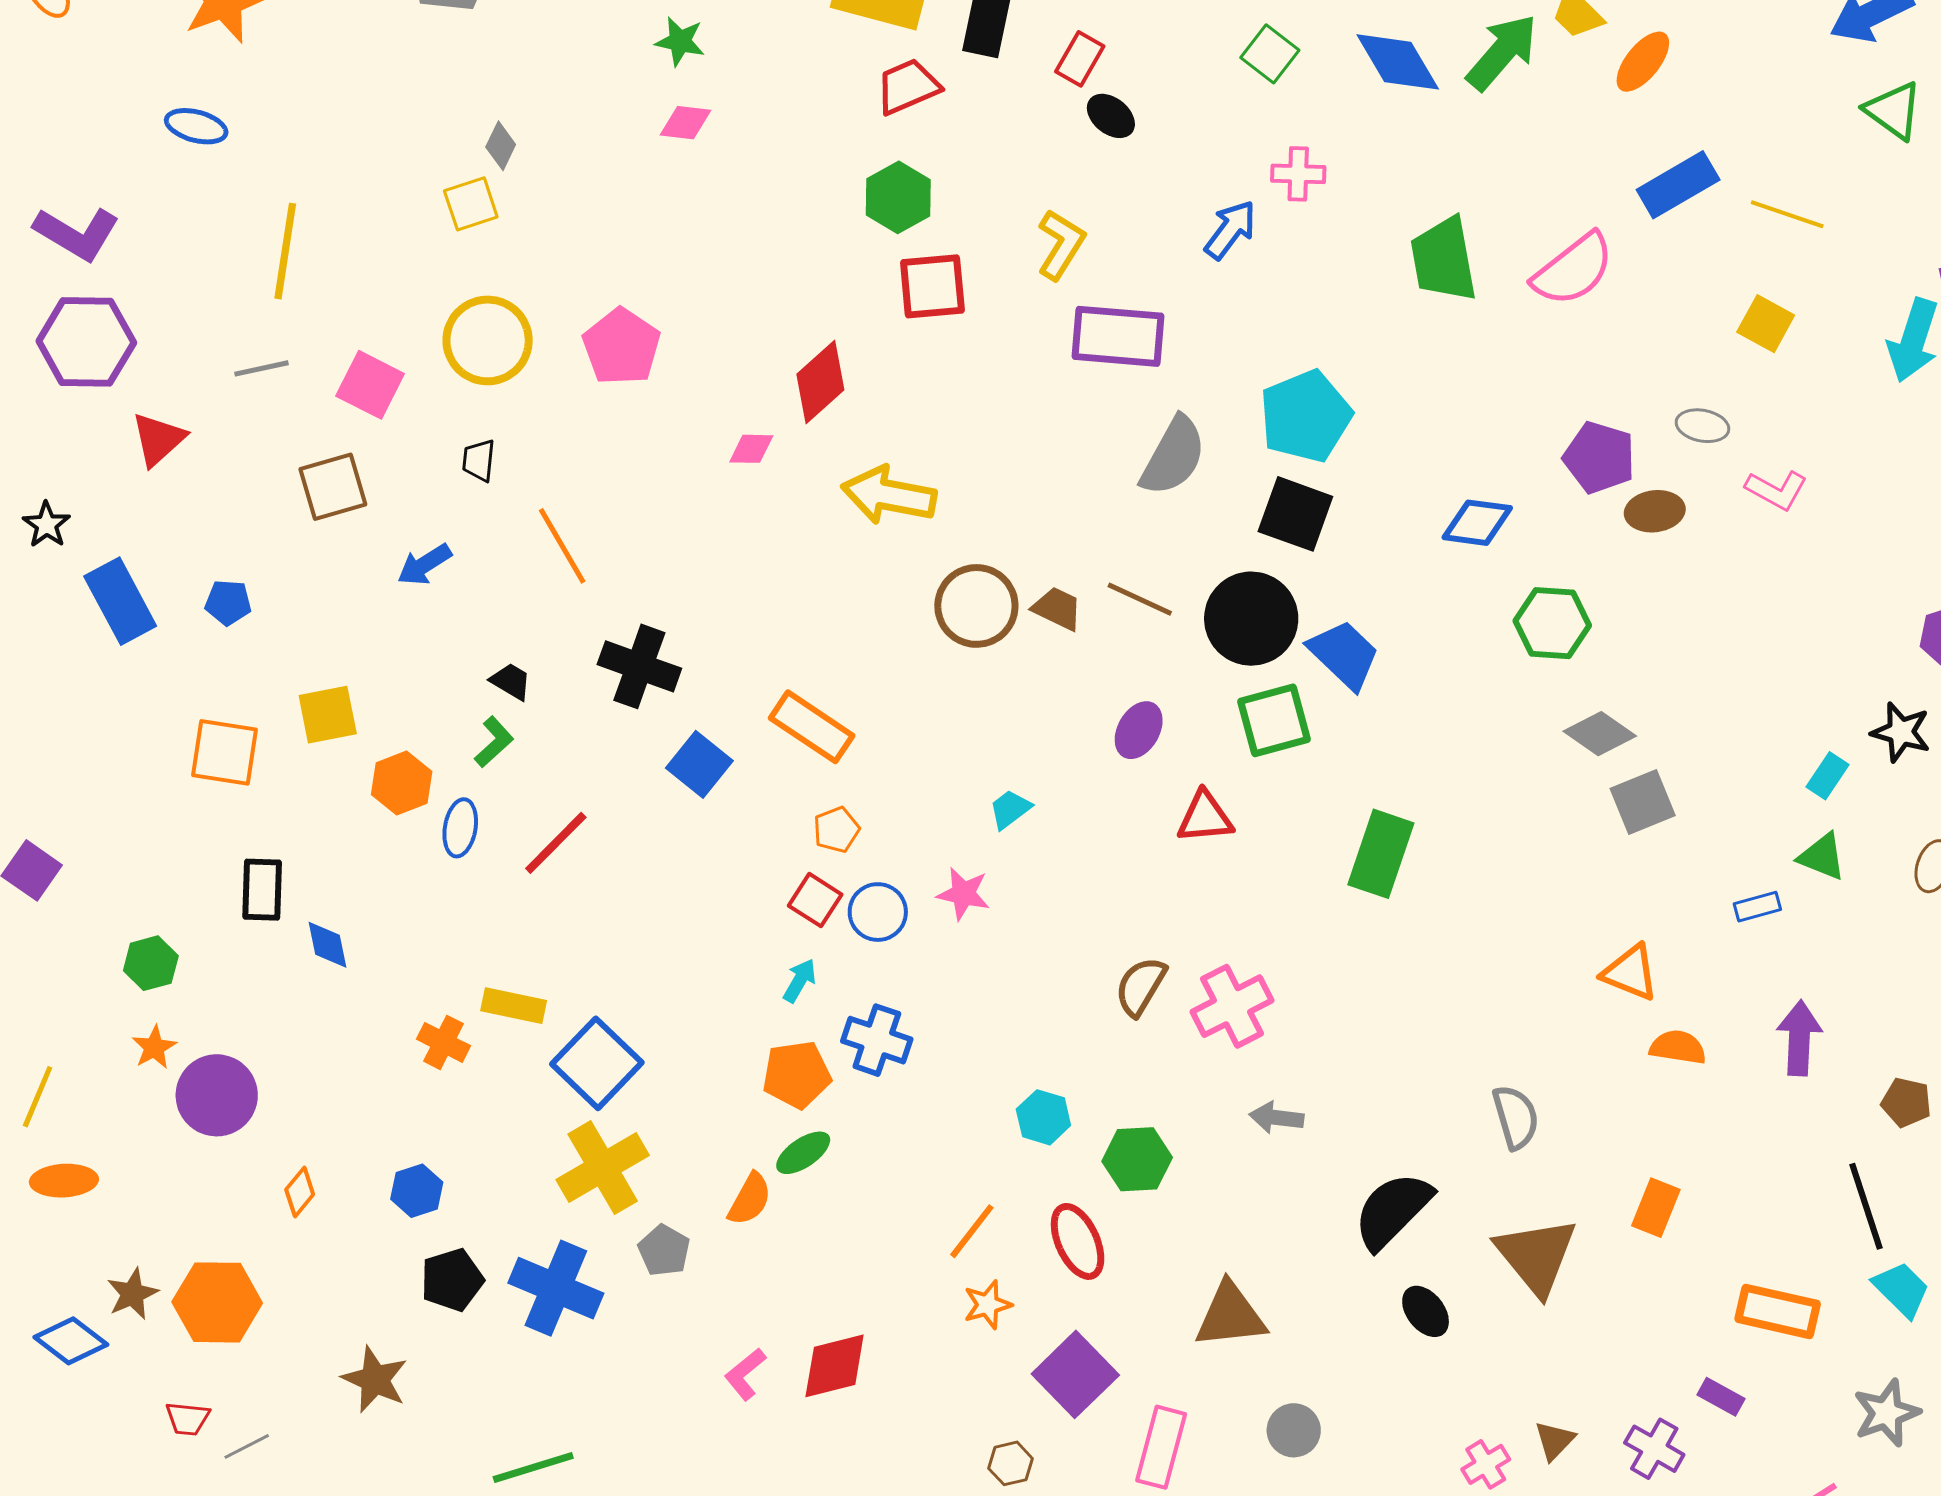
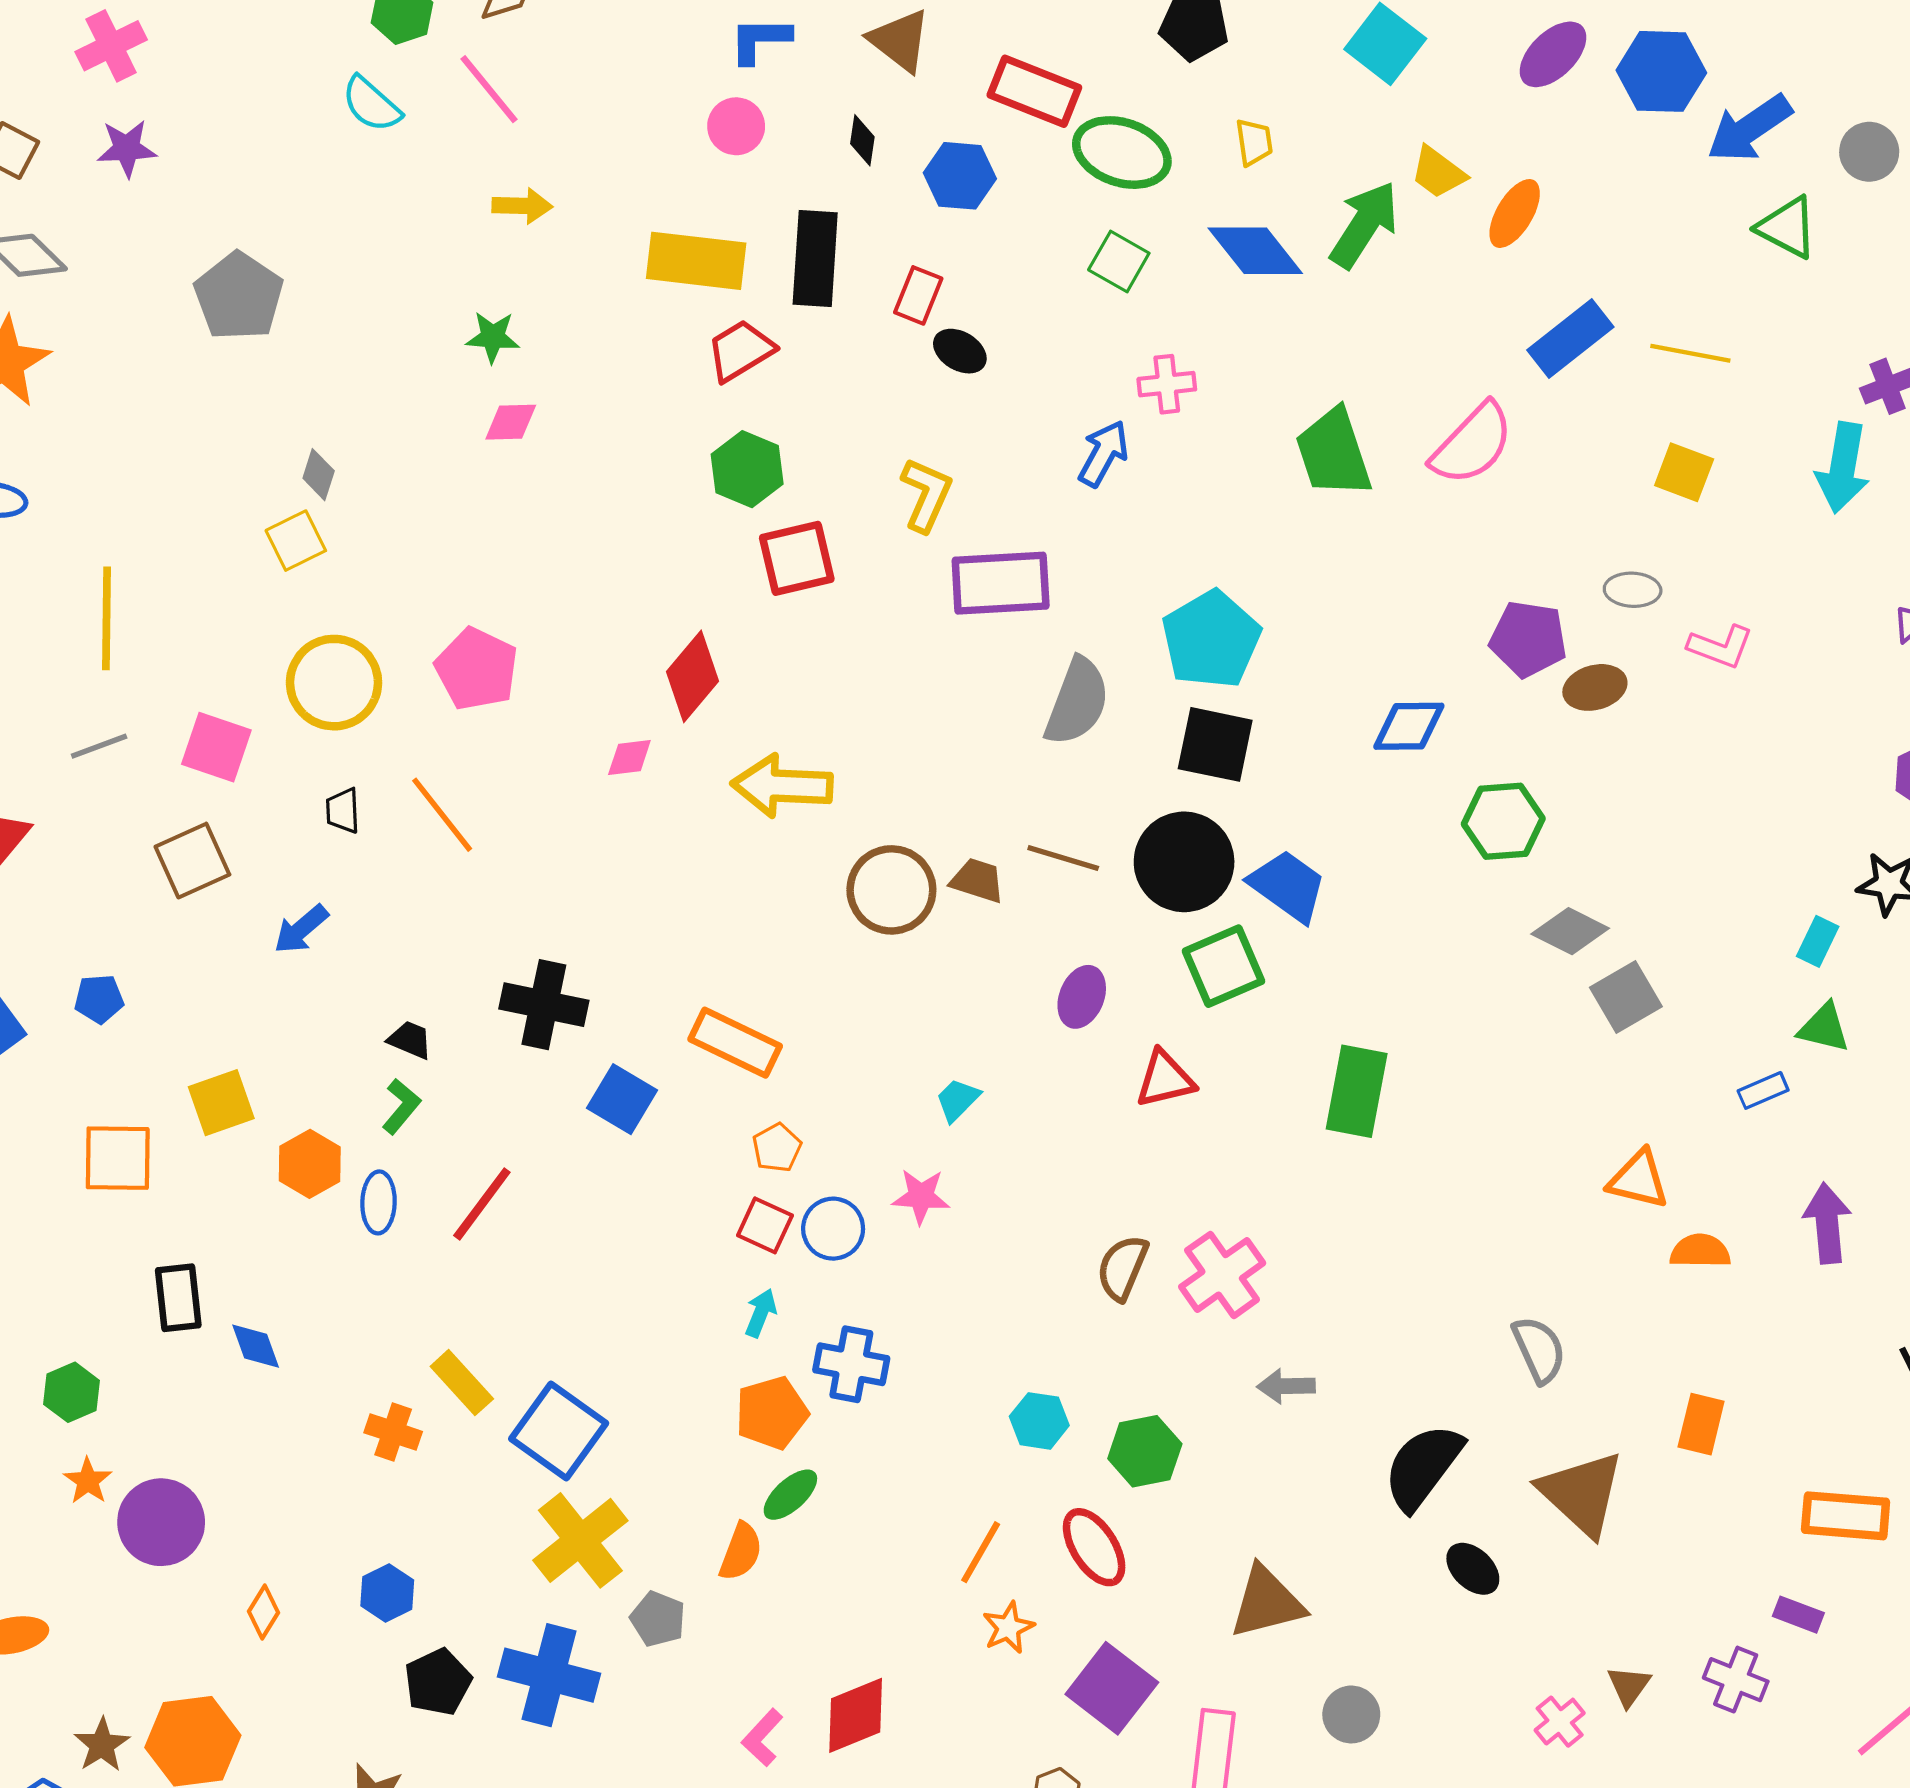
orange line: (562, 546) -> (442, 815), moved
yellow rectangle: (514, 1006) -> (462, 1383), turned 44

